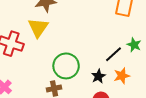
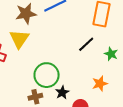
black line: (113, 54) -> (86, 44), moved
black star: (98, 76) -> (62, 92), moved

